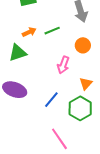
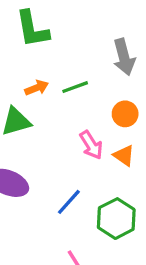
pink arrow: (63, 65) -> (91, 145), turned -54
orange triangle: (86, 83) -> (124, 156), moved, turned -40

